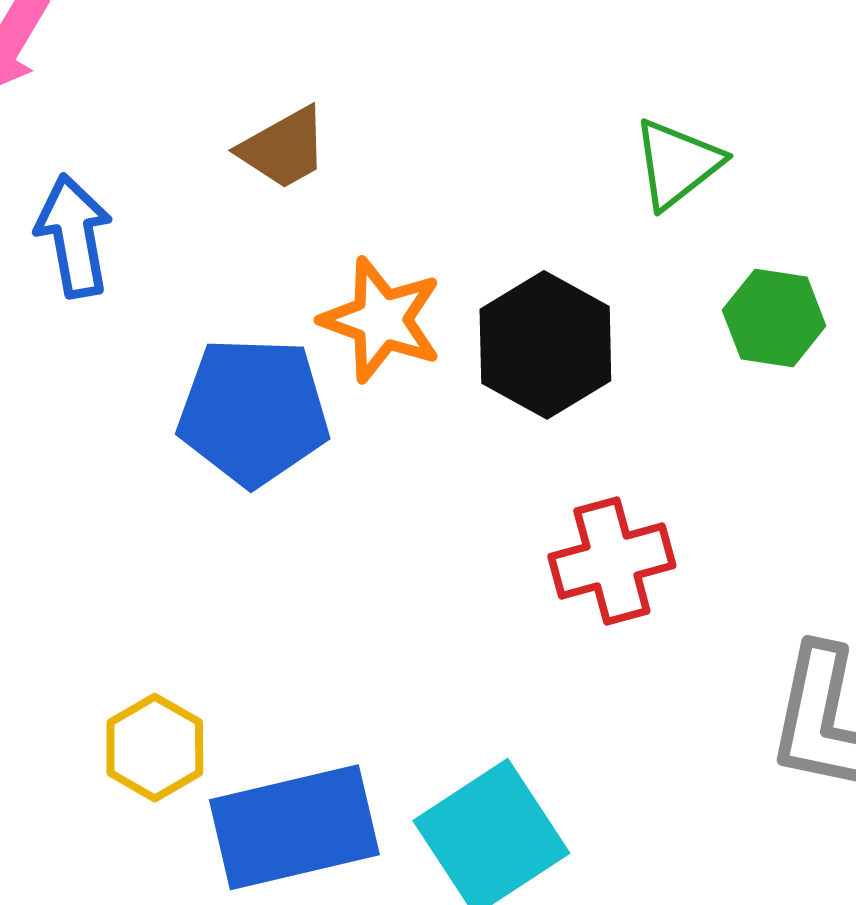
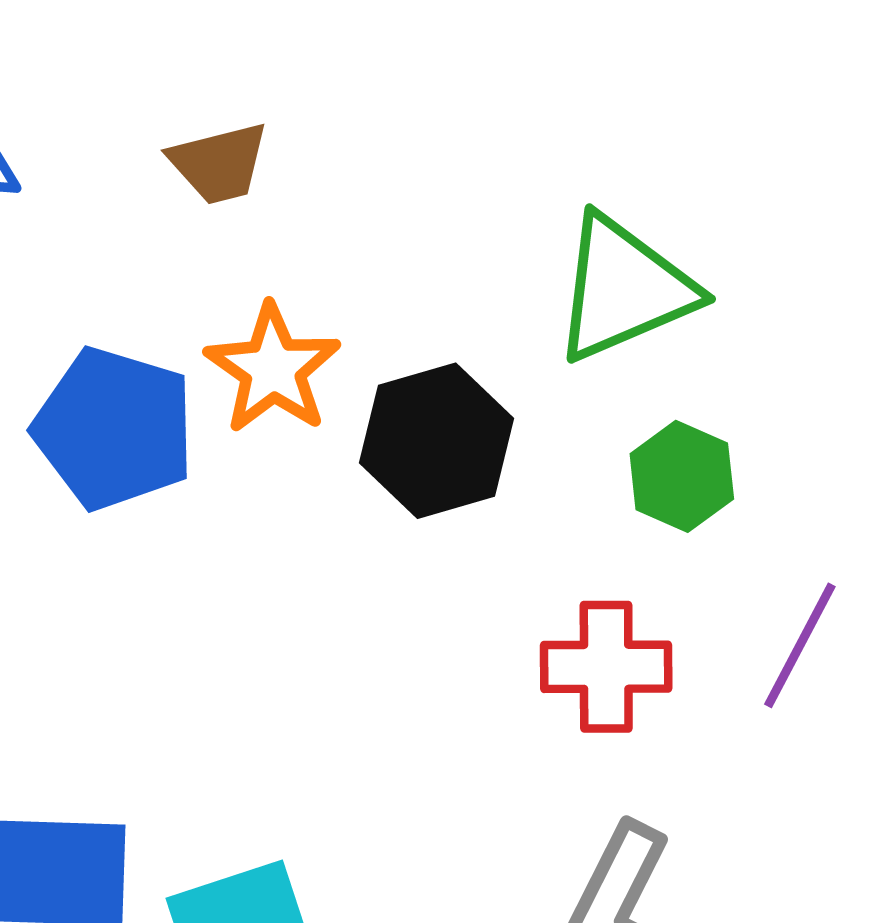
green triangle: (677, 163) -> (624, 289), size x1.5
red cross: (612, 561) -> (606, 667), moved

